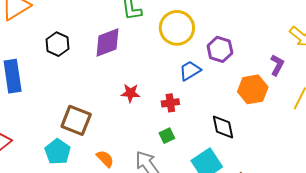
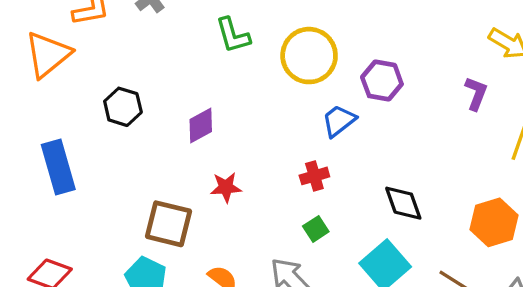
purple diamond: (108, 42) -> (201, 126), moved, size x0.7
orange hexagon: (253, 89) -> (494, 222), moved
red star: (130, 93) -> (226, 187), moved

